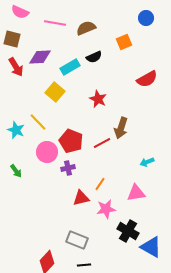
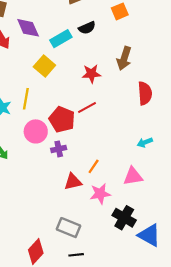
purple diamond: (40, 57) -> (28, 28), turned 70
red semicircle: (147, 79) -> (145, 93), moved, turned -65
red star: (98, 99) -> (91, 74), turned -30
yellow line: (38, 122) -> (26, 99), turned 54
brown arrow: (121, 128) -> (124, 58), moved
red line: (102, 143) -> (87, 107), moved

